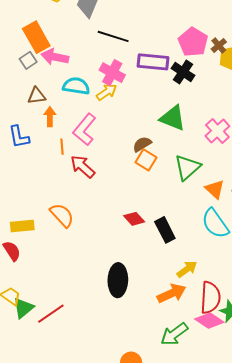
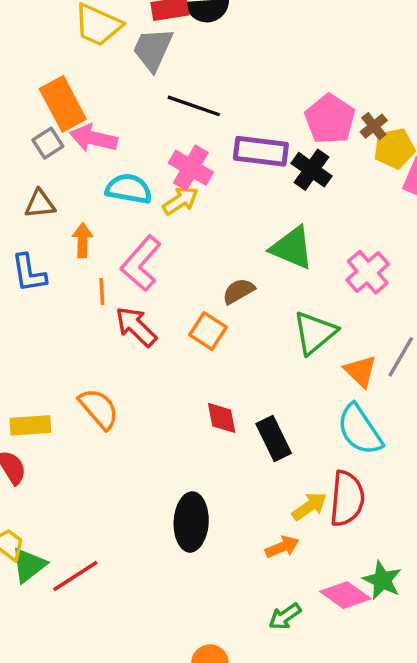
brown triangle: (37, 96) -> (40, 204), moved
orange square: (146, 160) -> (208, 331), moved
red diamond: (134, 219) -> (222, 418), turned 30
orange arrow: (172, 293) -> (282, 547), size x0.7
red semicircle: (210, 298) -> (347, 499), moved
green arrow: (174, 334) -> (285, 616), size x0.7

